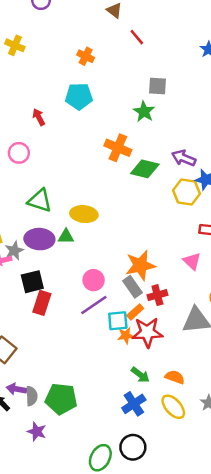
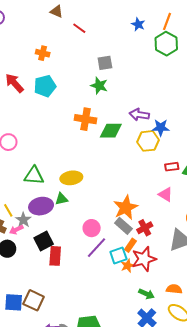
red arrow: (39, 117) -> (14, 83), moved, size x1.5

